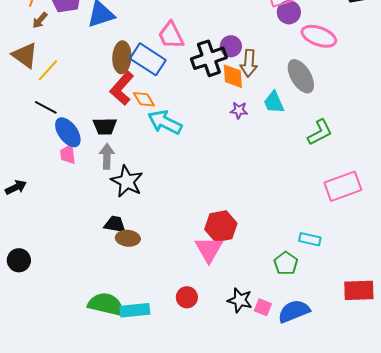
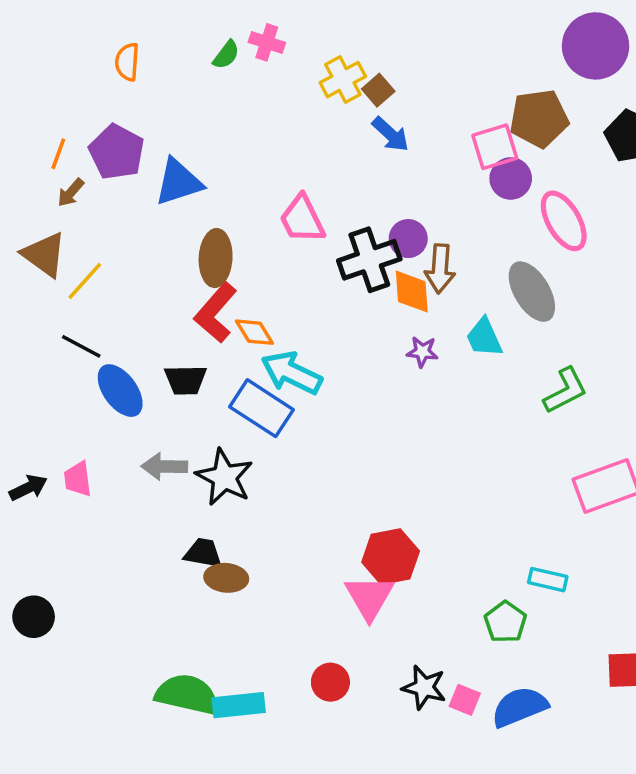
pink ellipse: (319, 36) -> (564, 221), turned 40
blue rectangle: (148, 59) -> (262, 408), moved
pink trapezoid: (68, 154) -> (78, 479), moved
gray arrow: (107, 156) -> (164, 467), moved, turned -90

